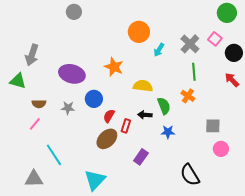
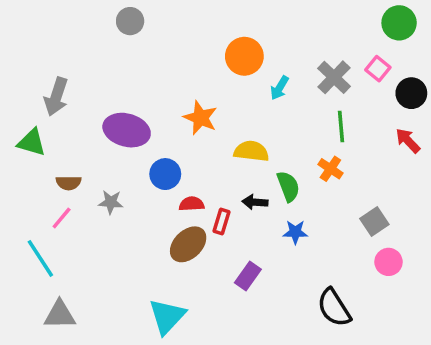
gray star: (68, 108) -> (111, 202), moved
red semicircle: (109, 116) -> (192, 204), turned 56
gray square: (213, 126) -> (374, 221), turned -35
cyan line: (54, 155) -> (40, 258), moved

